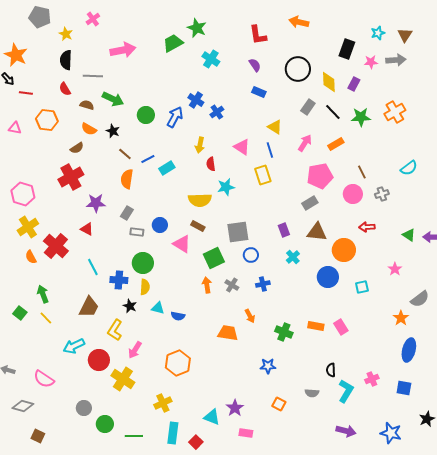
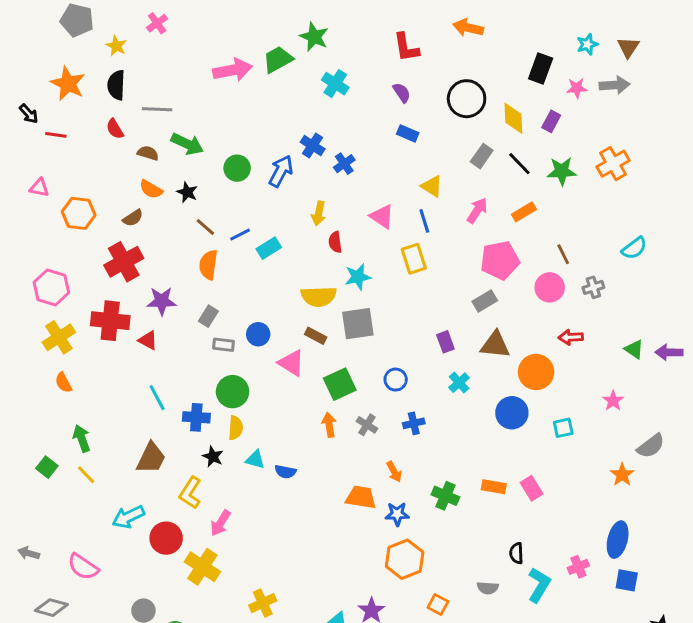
pink arrow: (123, 50) -> (233, 70), moved
orange star: (16, 55) -> (68, 84), moved
orange hexagon: (47, 120) -> (79, 213), moved
gray square: (238, 232) -> (358, 324), moved
red cross: (56, 246) -> (110, 321), moved, turned -35
blue ellipse: (409, 350) -> (618, 540), moved
orange hexagon: (178, 363) -> (405, 559), moved
blue star: (268, 366) -> (397, 514), moved

